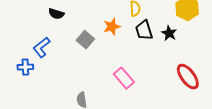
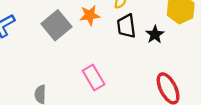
gray square: (85, 40) -> (56, 25), size x1.4

